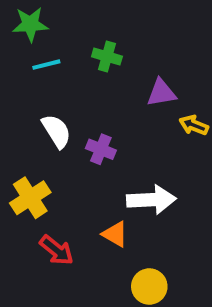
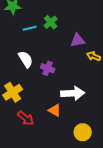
green cross: (107, 56) -> (51, 22), turned 32
cyan line: (46, 65) -> (30, 28), moved
yellow circle: (149, 287) -> (83, 132), moved

